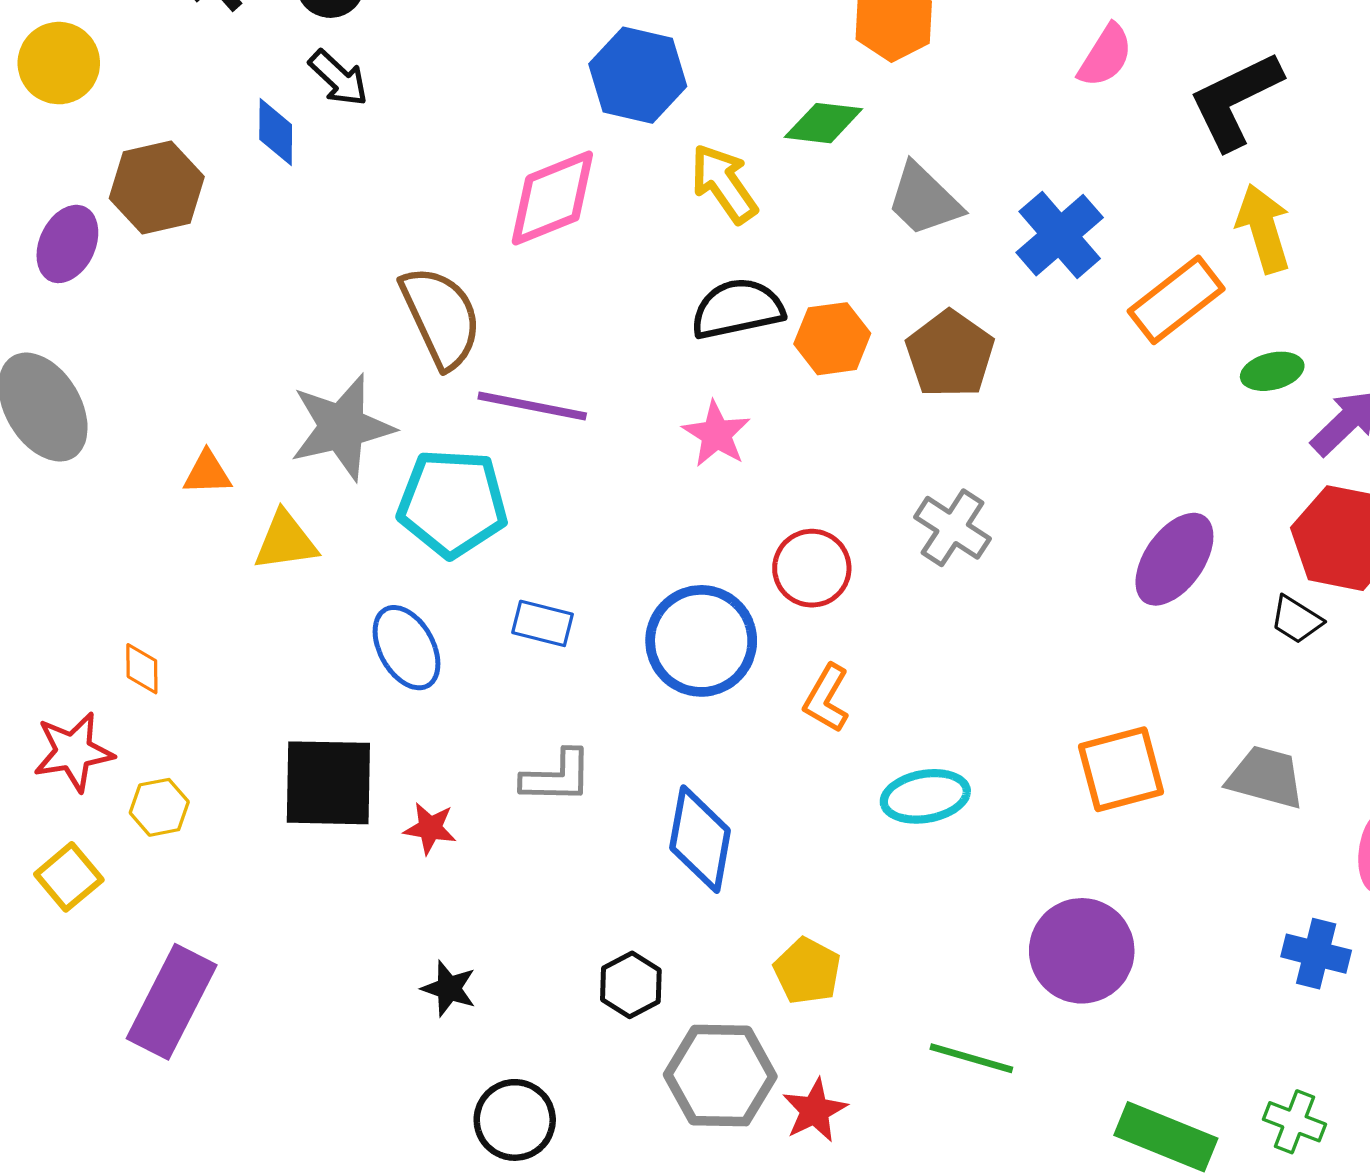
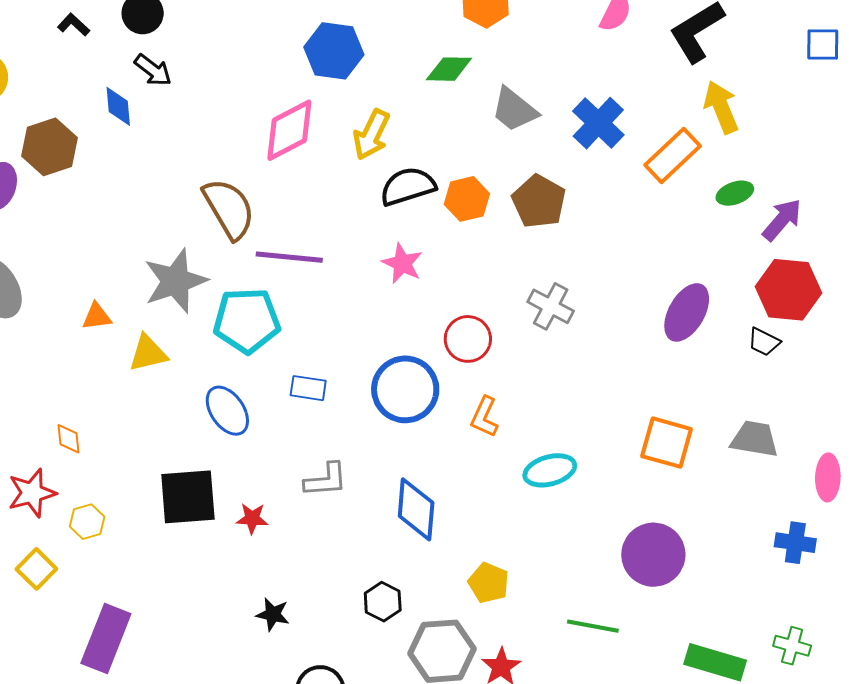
yellow arrow: (724, 184) -> (371, 135), moved, turned -114
orange square: (1121, 769) -> (667, 443), turned 36

